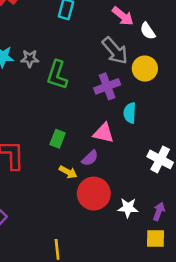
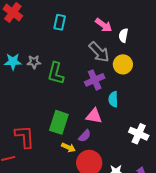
white semicircle: (148, 31) -> (123, 35), turned 48
green rectangle: (58, 139) -> (59, 122), size x1.6

